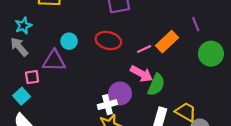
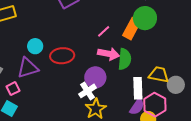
red ellipse: (108, 40) -> (62, 56), moved
orange rectangle: (167, 42) -> (132, 29), moved
green circle: (211, 54) -> (145, 18), moved

